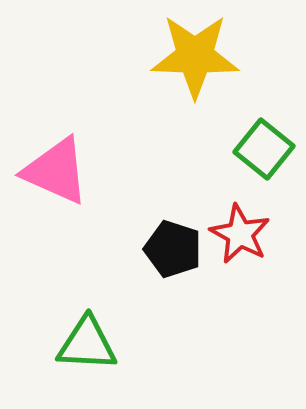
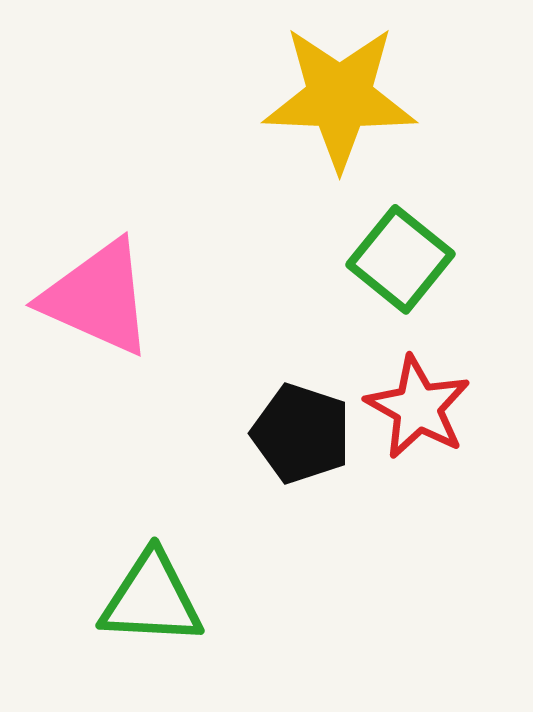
green square: (264, 149) -> (401, 259), moved

